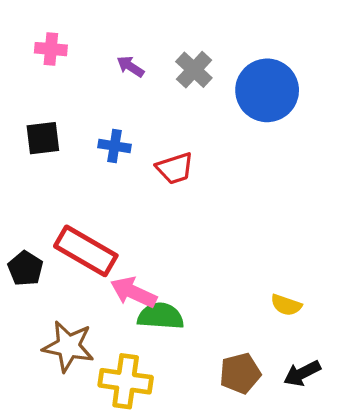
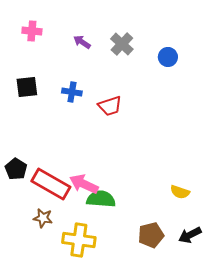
blue circle: (267, 90) -> (168, 57), size x0.5
red rectangle: (86, 251) -> (51, 184), moved
brown star: (68, 346) -> (43, 218), size x0.6

